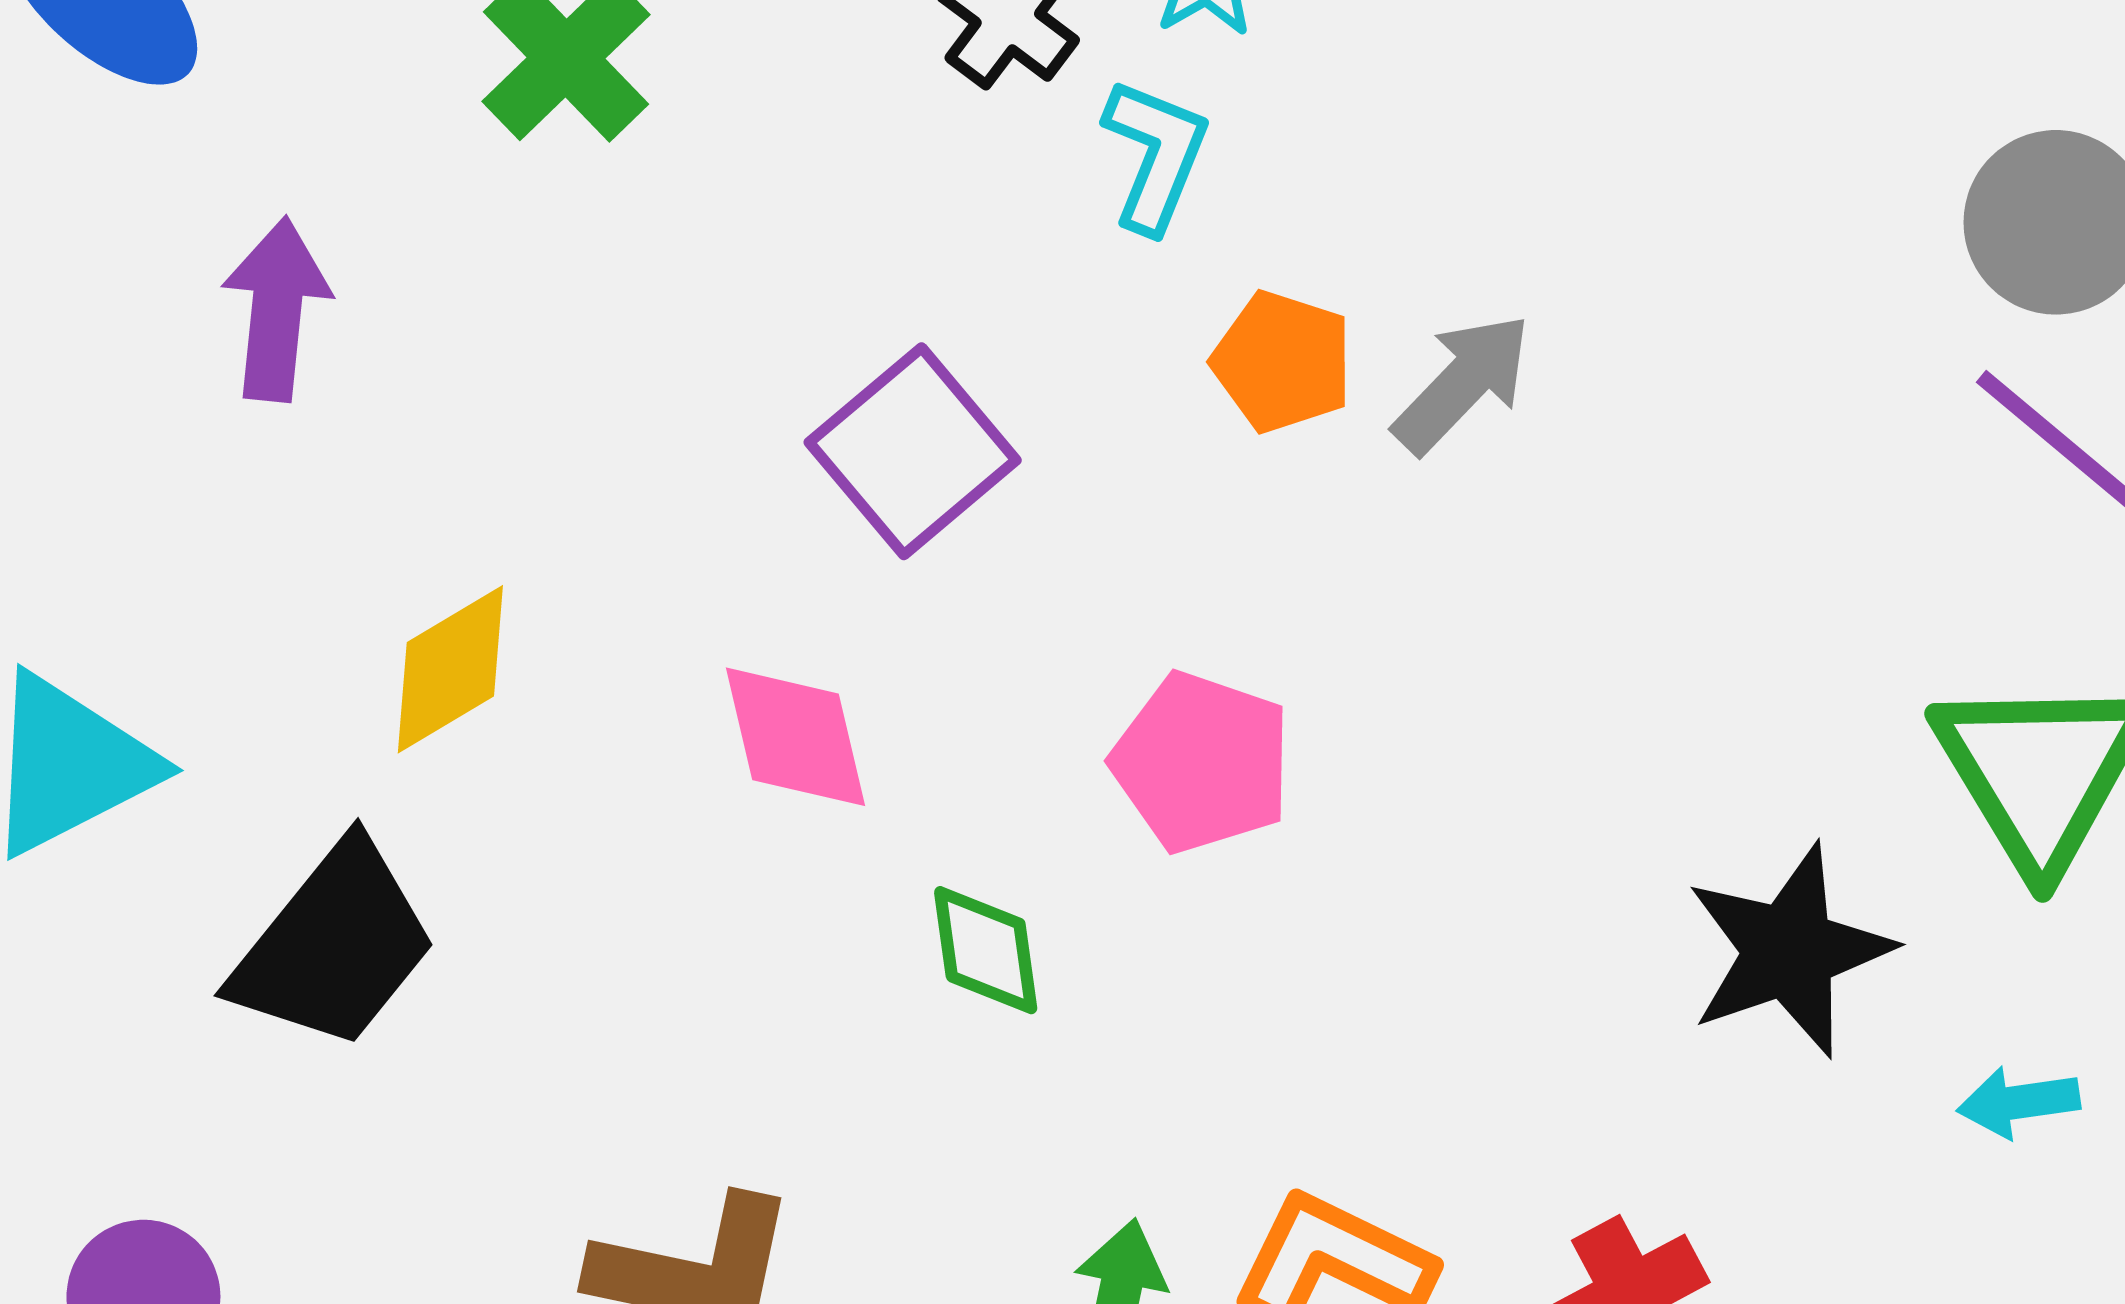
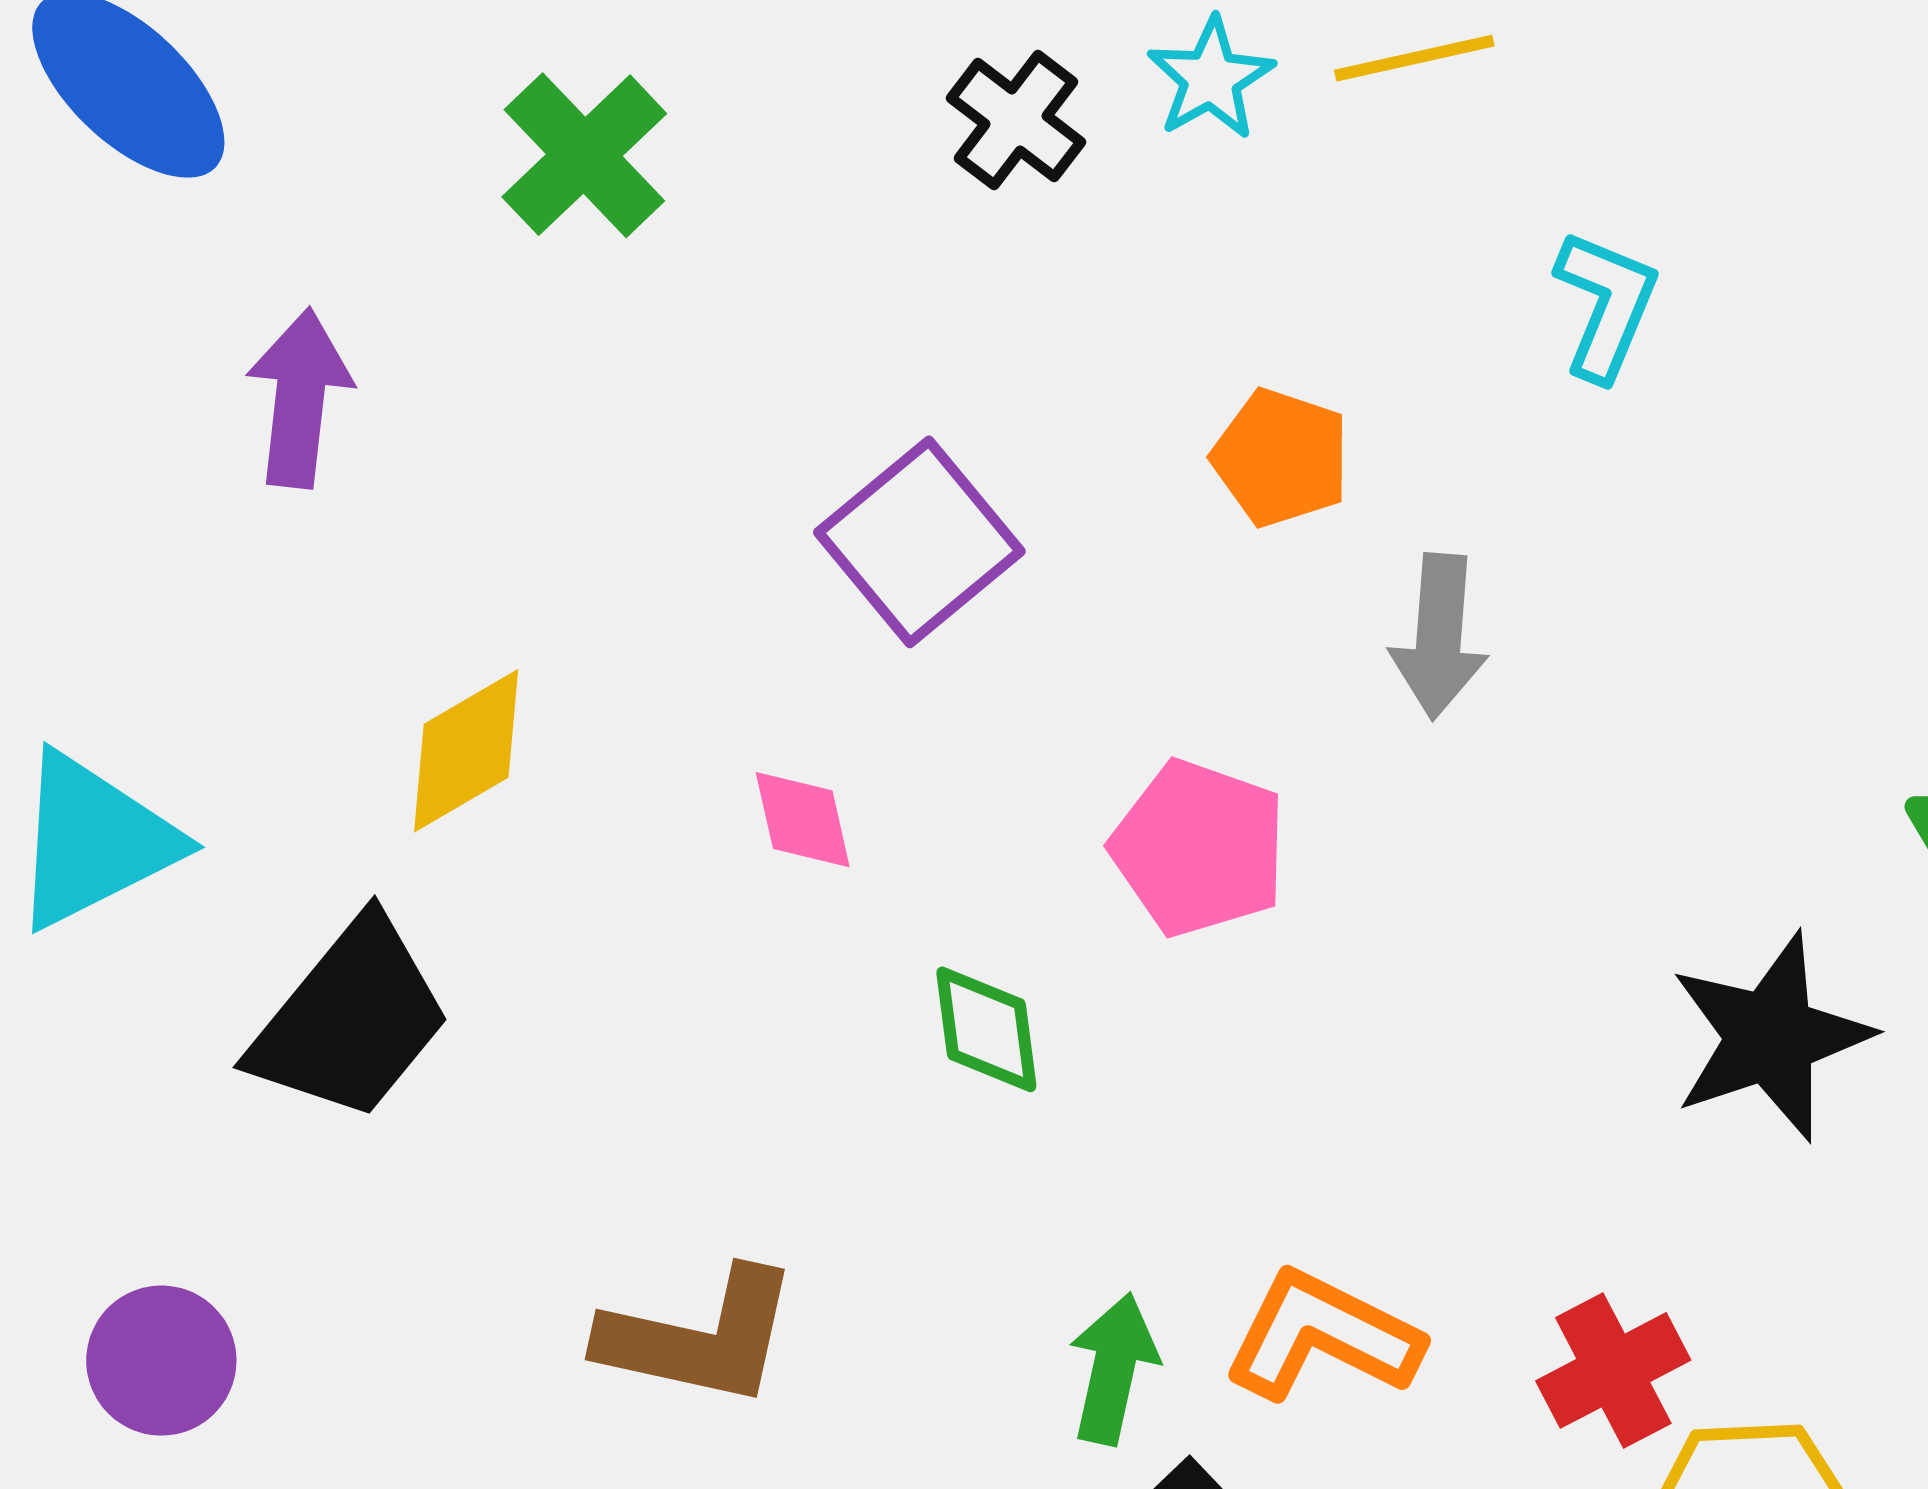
cyan L-shape: (1155, 155) -> (1606, 305), moved
gray arrow: (1462, 383) -> (1439, 636), moved, turned 140
pink diamond: (796, 737) -> (803, 820), size x0.7

